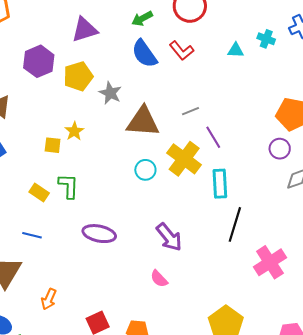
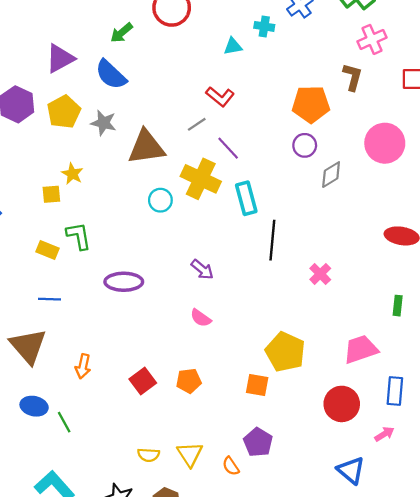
red L-shape: (182, 51) -> (220, 97), moved
blue semicircle: (144, 54) -> (111, 75), moved
purple arrow: (169, 237) -> (202, 269), size x0.7
pink cross: (270, 262) -> (320, 274), size x0.6

